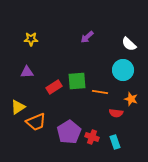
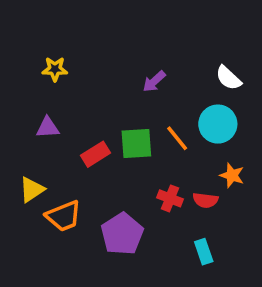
purple arrow: (87, 37) -> (154, 81), moved
orange line: (100, 92) -> (177, 138), moved, turned 42
red cross: (92, 137) -> (170, 198), moved

